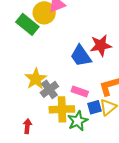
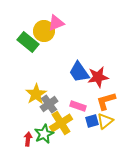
red star: (101, 45) -> (98, 77), moved
yellow cross: (62, 109) -> (61, 123), turned -30
green star: (78, 121) -> (44, 134), moved

